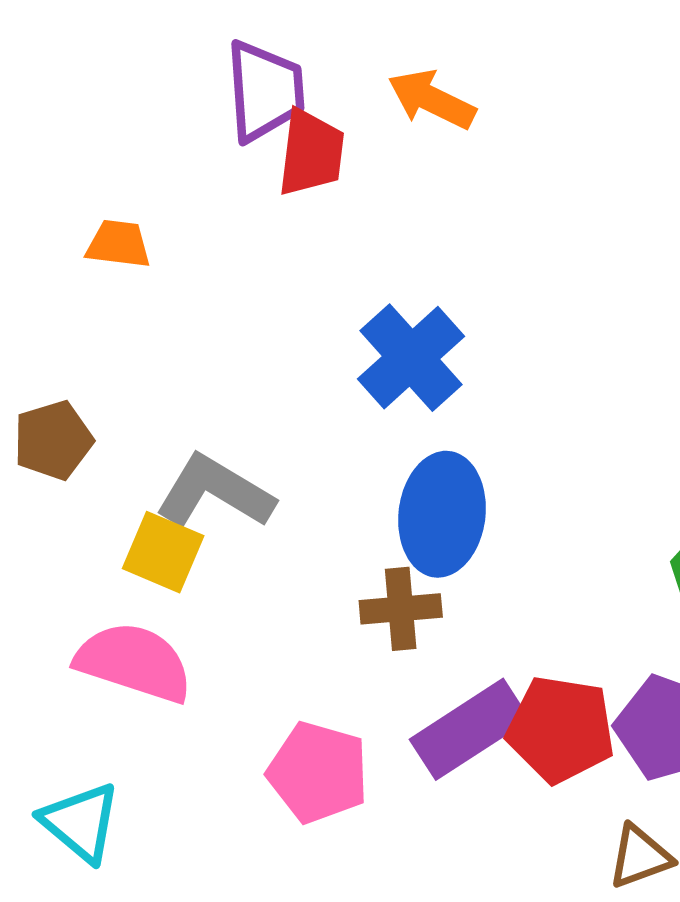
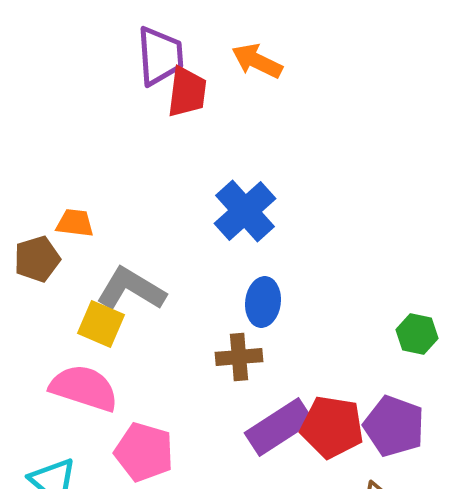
orange trapezoid: (118, 244) -> (75, 223), moved
blue ellipse: (442, 514) -> (263, 302), size x0.7
pink pentagon: (318, 772) -> (144, 452), moved

